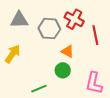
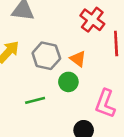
gray hexagon: (49, 28) -> (46, 56), moved

